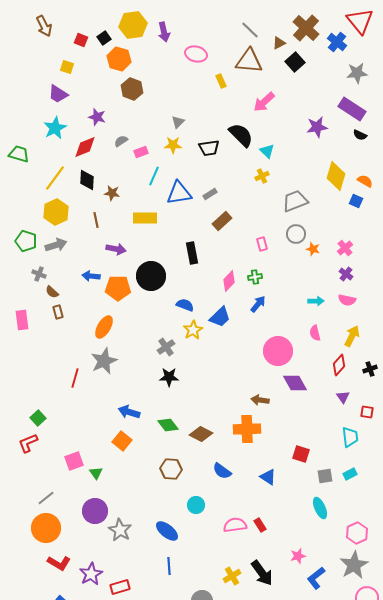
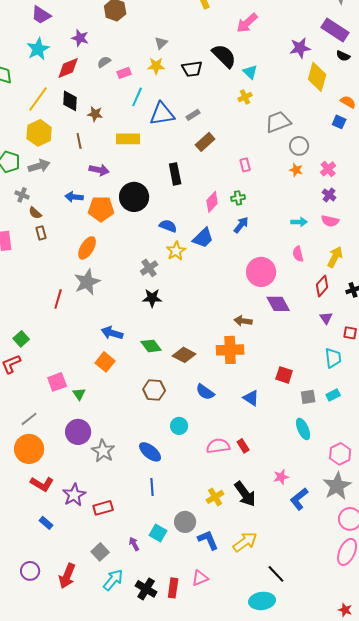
yellow diamond: (336, 176) -> (317, 77), moved
gray circle: (296, 234) -> (299, 146), moved

